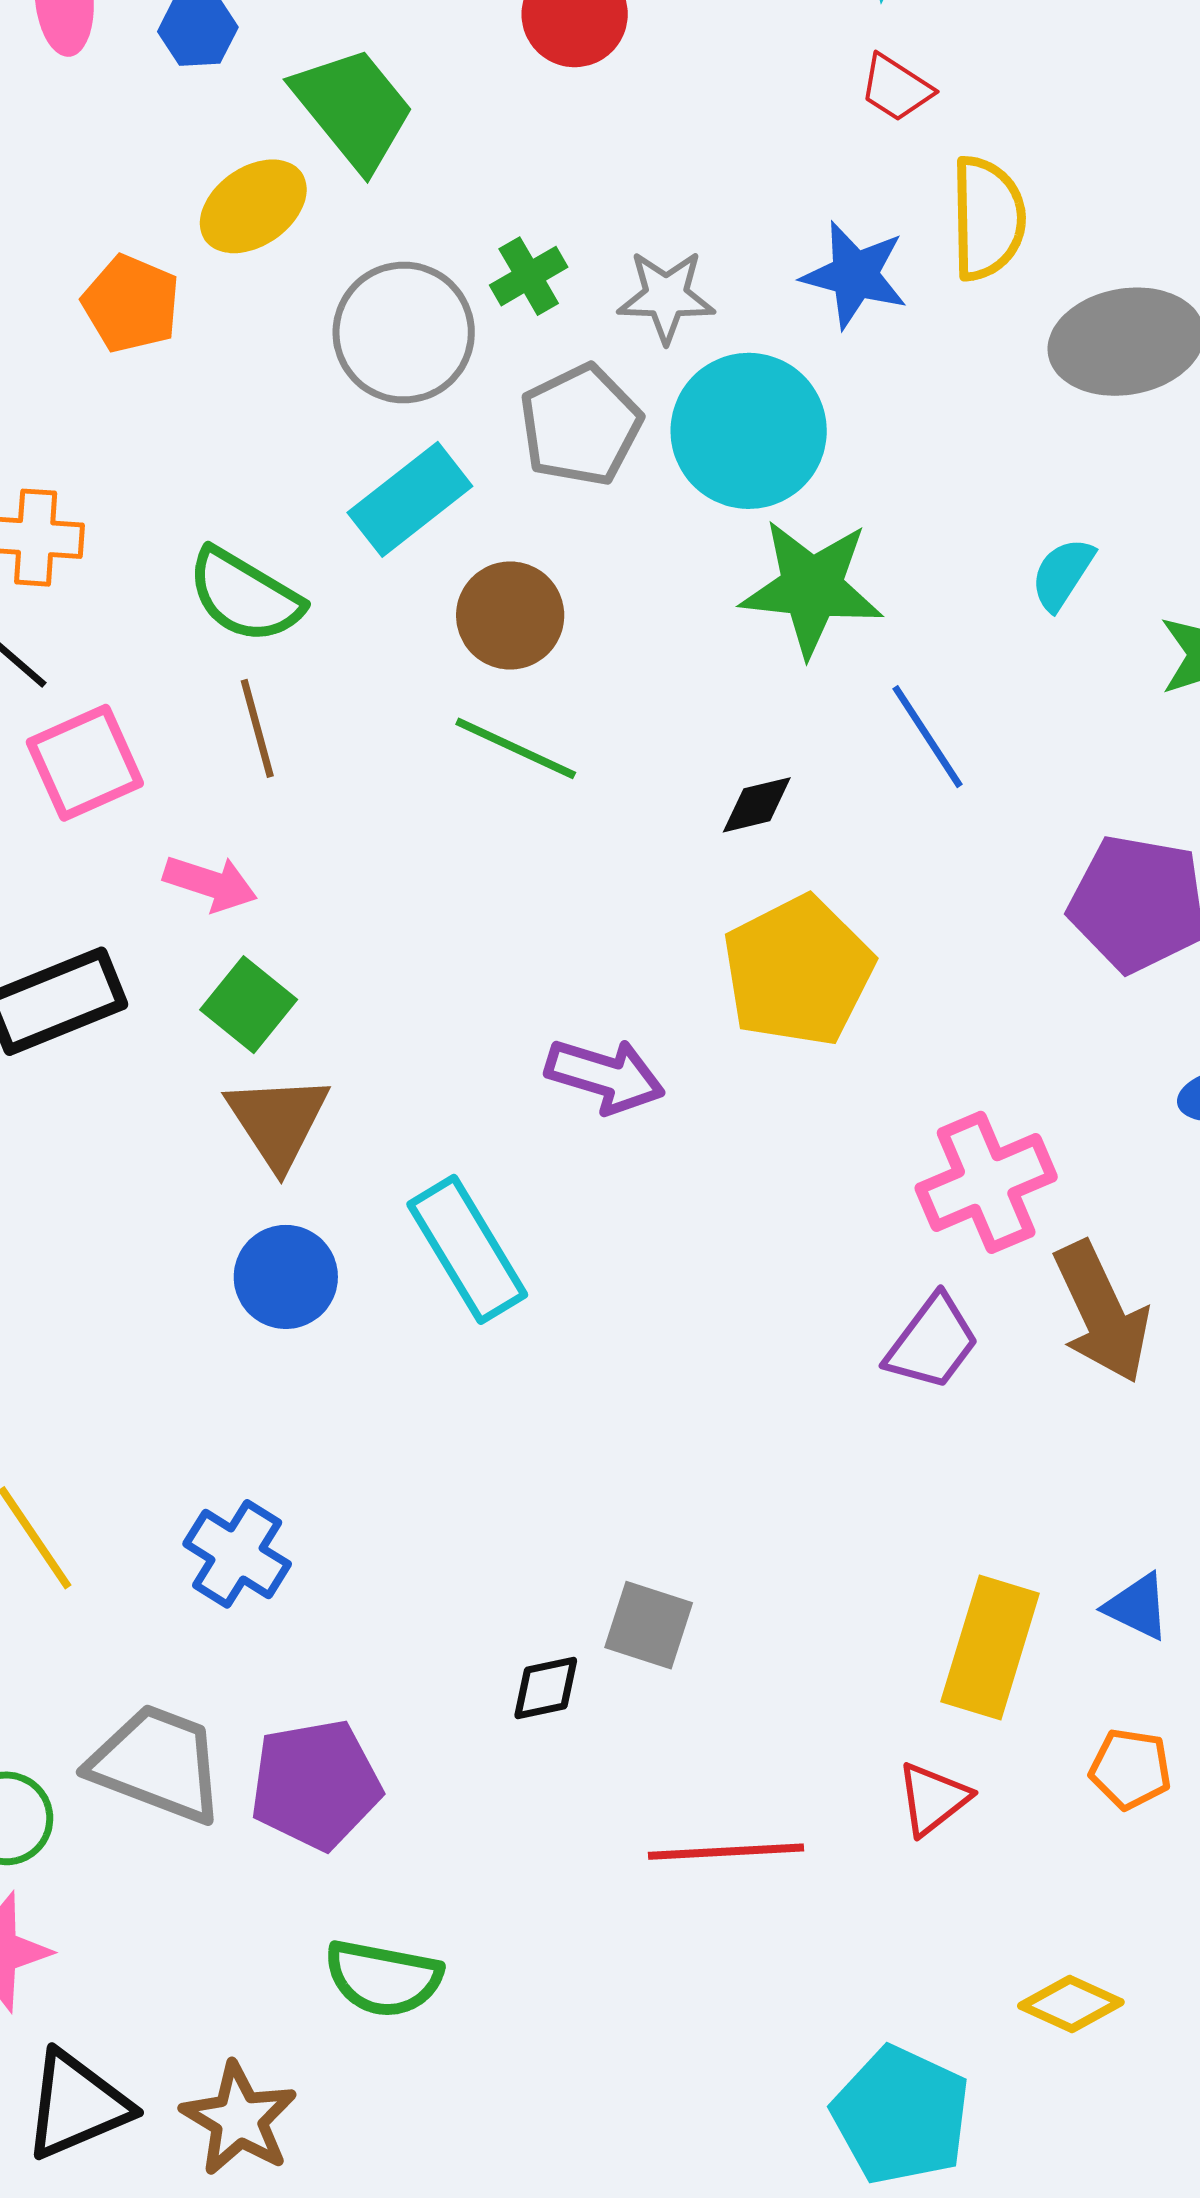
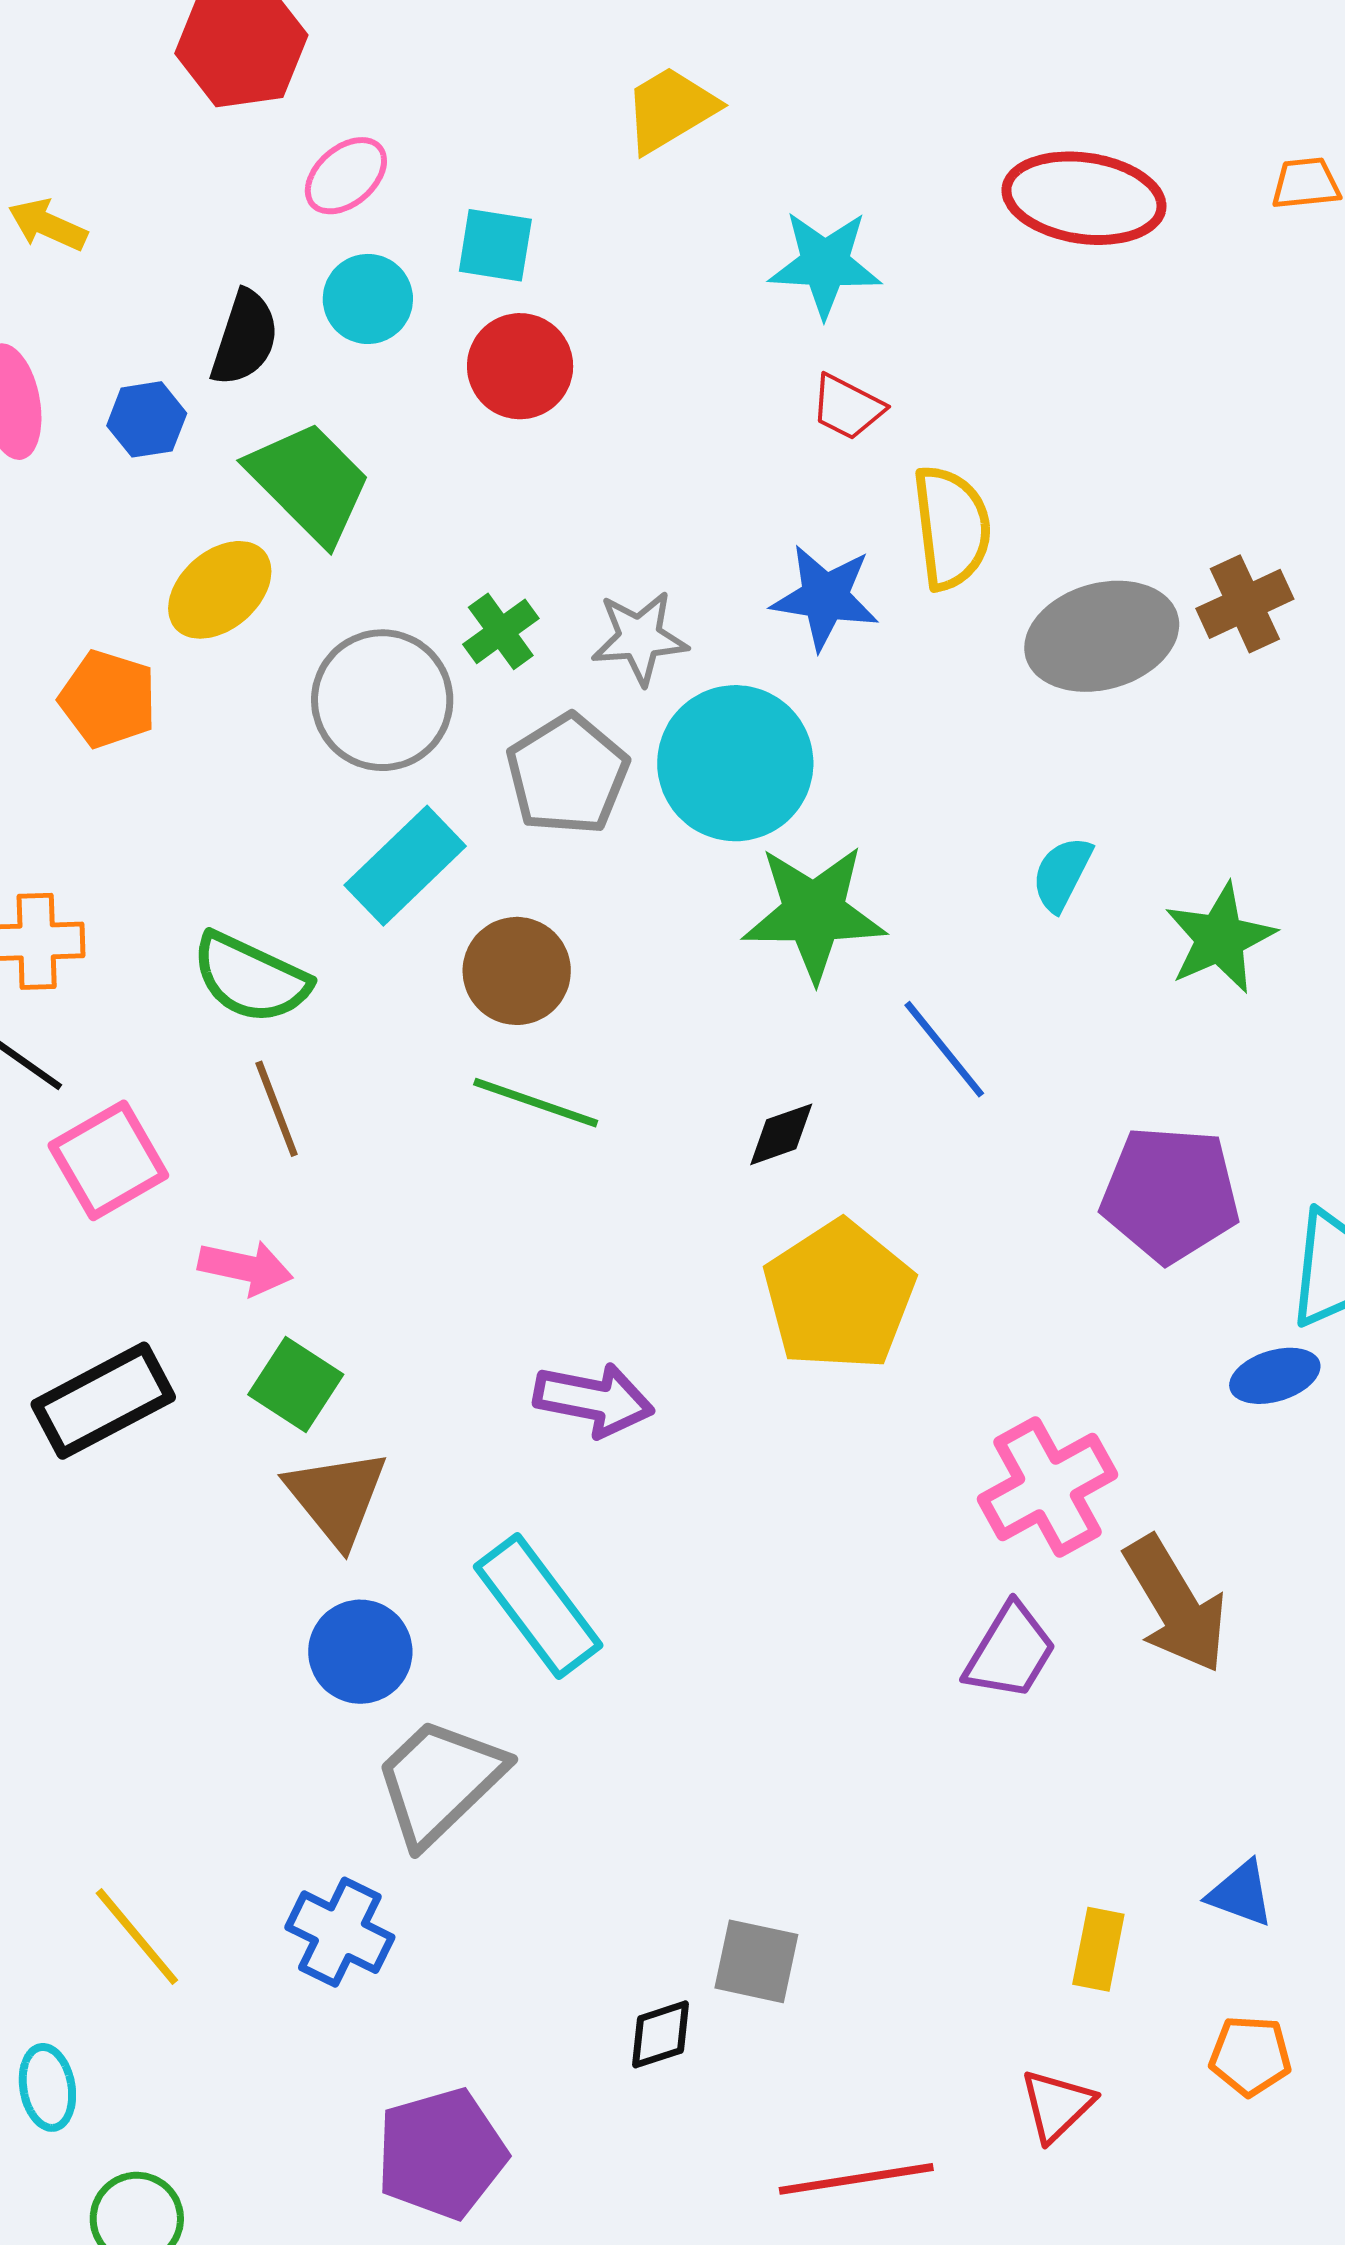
purple arrow: (605, 1076) -> (594, 1400), moved
yellow rectangle: (990, 1647) -> (1098, 1949), size x0.6
gray trapezoid: (157, 1763) -> (439, 1781), moved, turned -59

